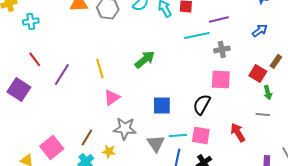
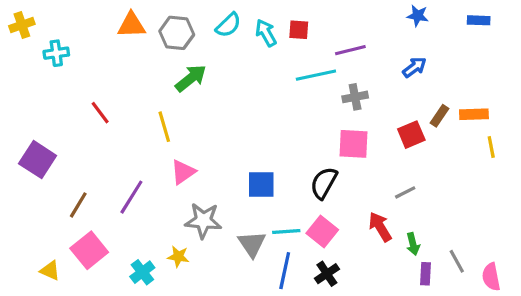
red line: (35, 59) -> (100, 113), moved
green arrow: (145, 59) -> (191, 78), moved
red square: (258, 73) -> (411, 135), turned 36
purple line: (62, 74) -> (131, 197), moved
green arrow: (268, 92) -> (413, 244), moved
gray line: (263, 114) -> (405, 192), moved, turned -32
pink square: (201, 135) -> (322, 231), turned 30
brown line: (87, 137) -> (78, 205), moved

